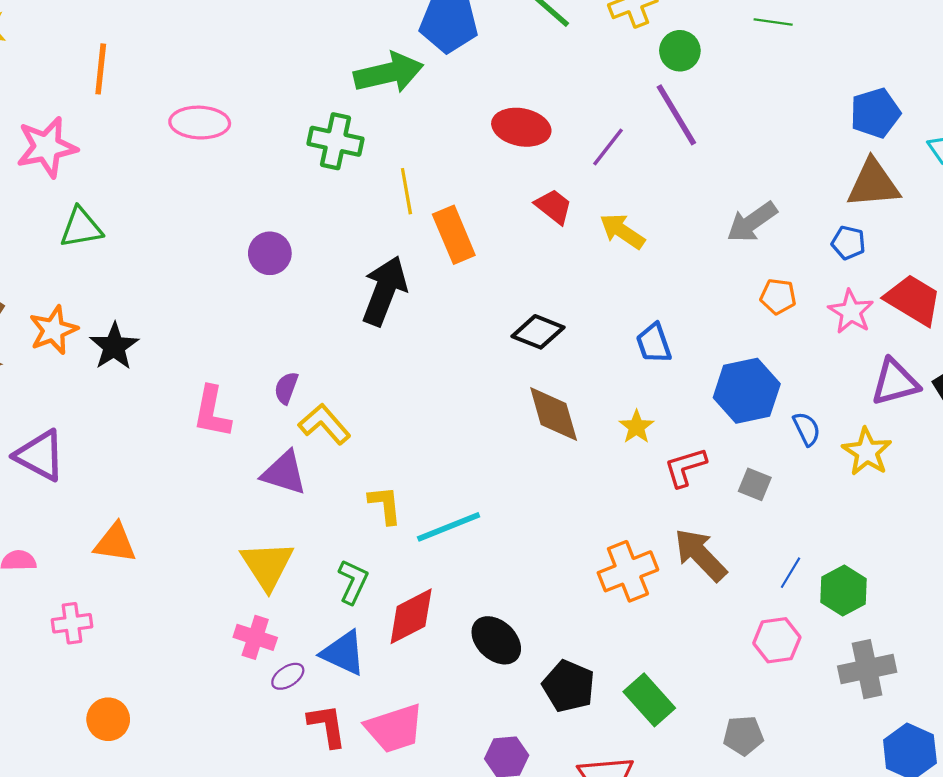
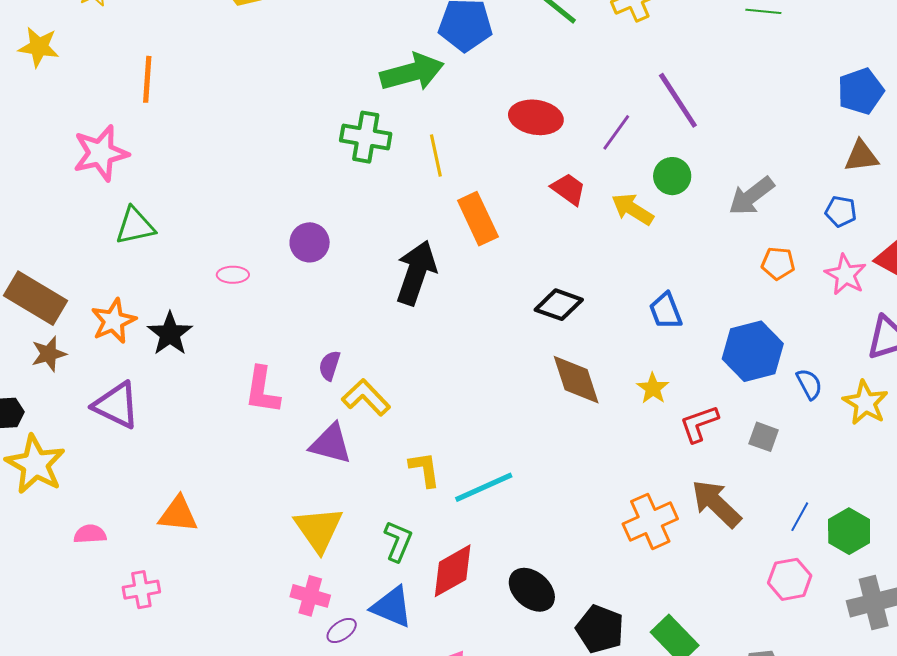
green circle: (680, 51) -> (672, 176), moved
pink ellipse: (200, 123) -> (233, 275), moved, size x0.6
brown triangle: (873, 184) -> (861, 156), size x0.7
yellow line: (406, 191) -> (436, 156), moved
purple triangle: (40, 455) -> (116, 405), moved

